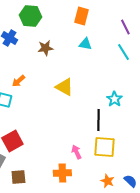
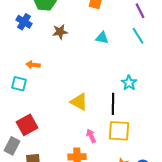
cyan triangle: (85, 44) -> (102, 38), moved
orange arrow: (18, 81) -> (33, 65), turned 48
yellow triangle: (64, 87) -> (79, 102), moved

